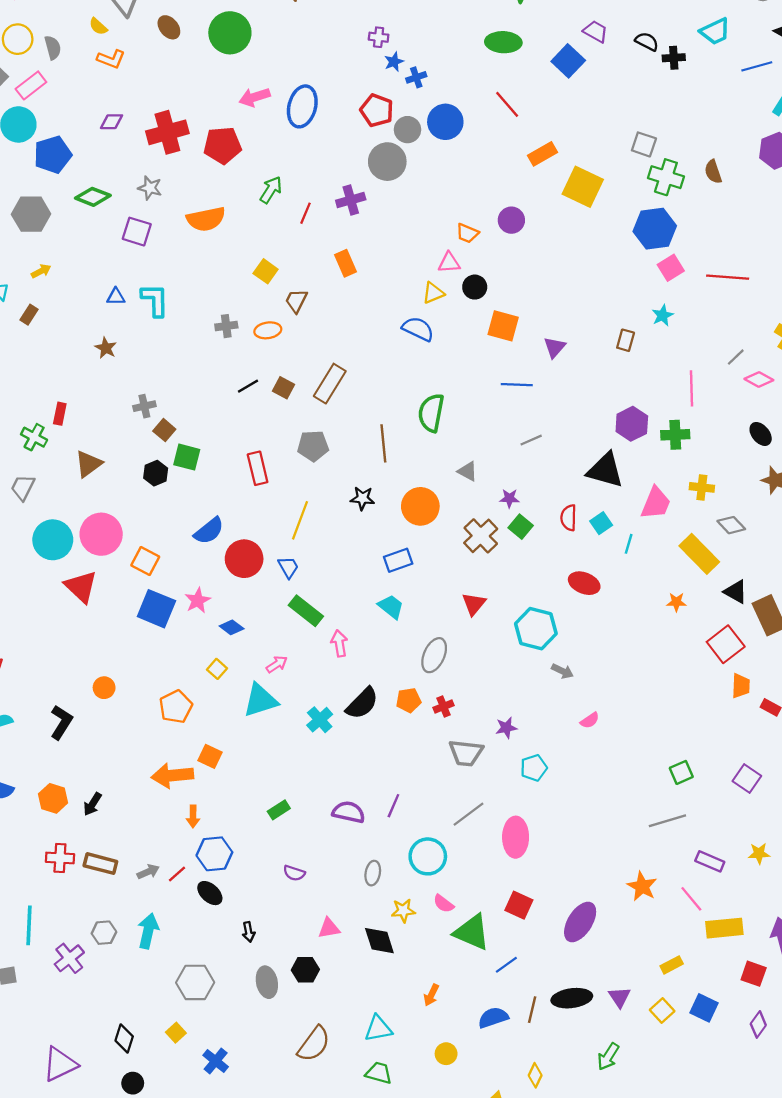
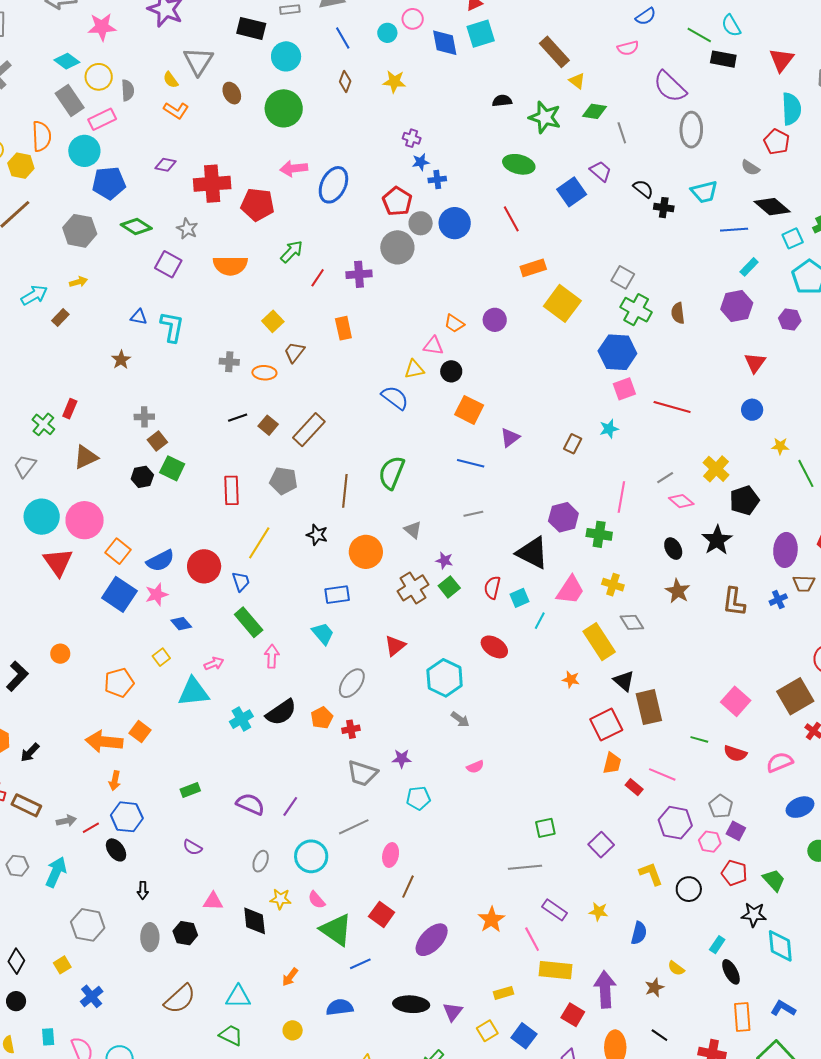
blue semicircle: (209, 531) -> (160, 561), moved
orange pentagon: (409, 700) -> (322, 718), turned -30
pink ellipse: (516, 837) -> (391, 855), size x0.7
brown line: (532, 1010) -> (408, 887), moved

